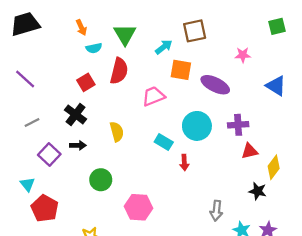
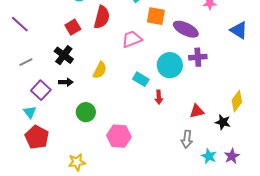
purple cross: (238, 125) -> (198, 57), moved
yellow semicircle: (117, 132) -> (100, 70), turned 42
red triangle: (250, 151) -> (197, 111), moved
cyan triangle: (27, 184) -> (30, 112), moved

